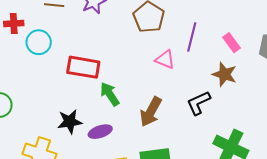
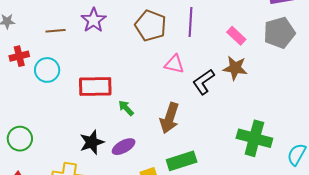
purple line: (192, 37) -> (190, 22), moved
green arrow: (110, 94) -> (126, 108), size x0.7
black L-shape: (199, 103) -> (204, 82), moved

